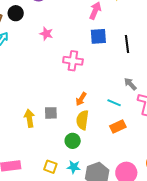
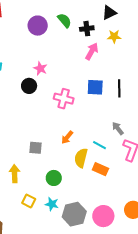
black circle: (16, 13) -> (29, 86), moved
blue square: (98, 36) -> (95, 87), moved
yellow arrow: (29, 118) -> (15, 174), moved
yellow semicircle: (82, 120) -> (81, 158), moved
orange rectangle: (118, 126) -> (100, 169), turned 42

